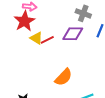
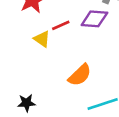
yellow triangle: (36, 38) -> (42, 39), moved

